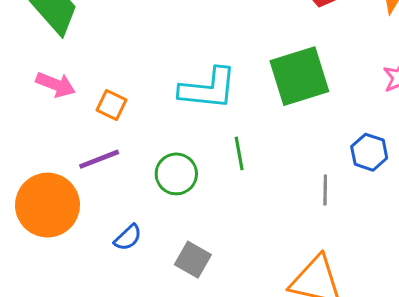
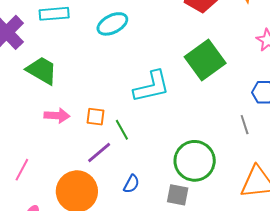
green line: (239, 153) -> (122, 130), moved
green circle: (176, 174) -> (195, 161), moved, size x1.5
blue semicircle: (128, 238) -> (131, 184), moved

